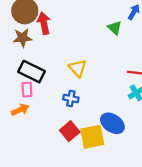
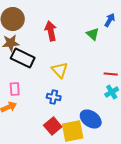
red arrow: (44, 23) -> (51, 31), moved
black rectangle: (31, 72) -> (23, 58), moved

